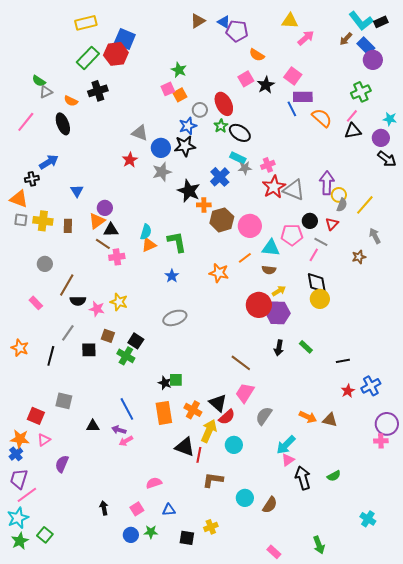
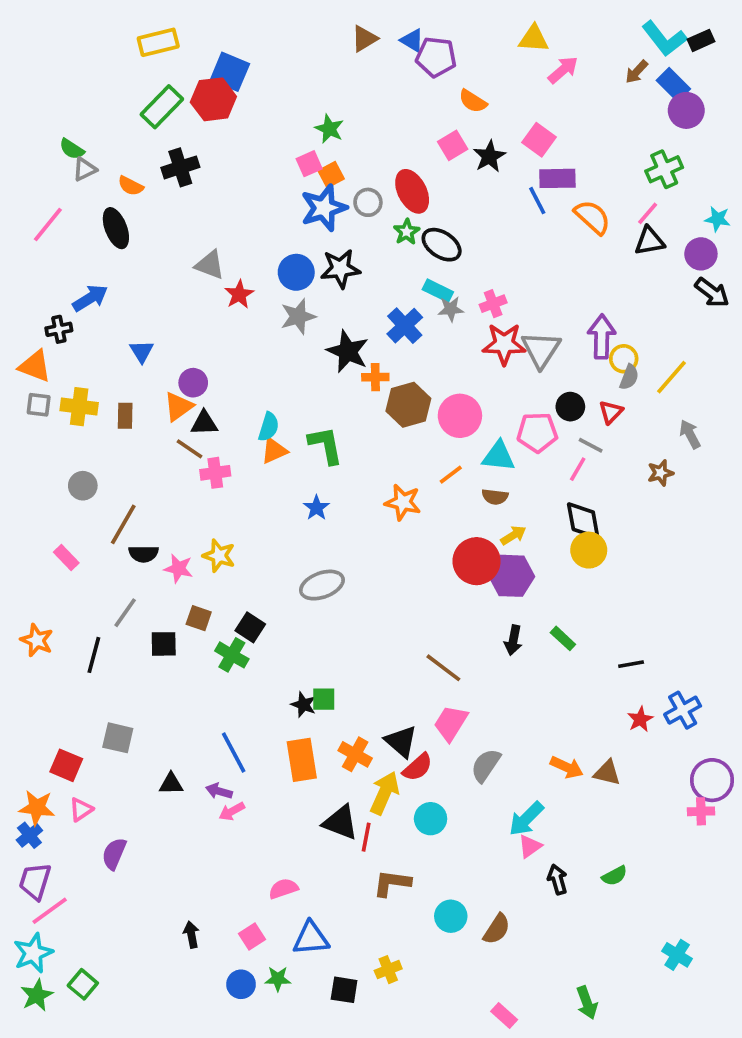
blue star: (188, 126) -> (324, 208), moved, size x1.4
gray triangle: (140, 133) -> (210, 265), moved
red star: (274, 187) -> (504, 344), turned 30
gray triangle: (294, 190) -> (541, 350), turned 40
black arrow: (303, 478) -> (557, 879), size x0.7
blue triangle: (169, 510) -> (311, 938), size x1.5

